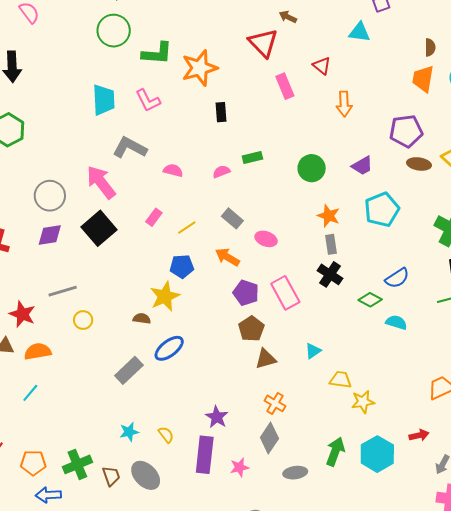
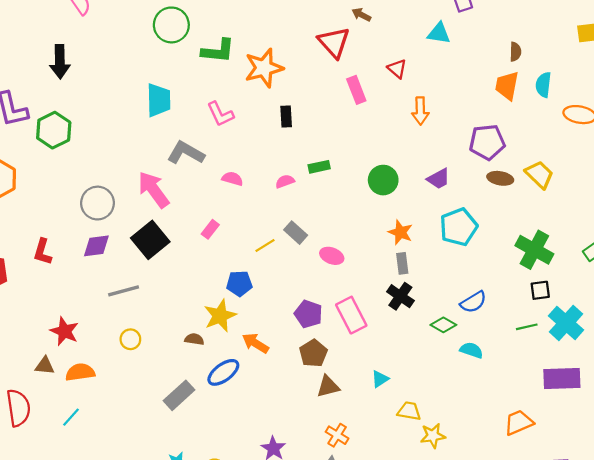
pink L-shape: (148, 101) -> (220, 114), moved
yellow line: (187, 228) -> (265, 246), moved
orange arrow: (227, 257) -> (255, 343), moved
gray line: (63, 291) -> (124, 291), moved

